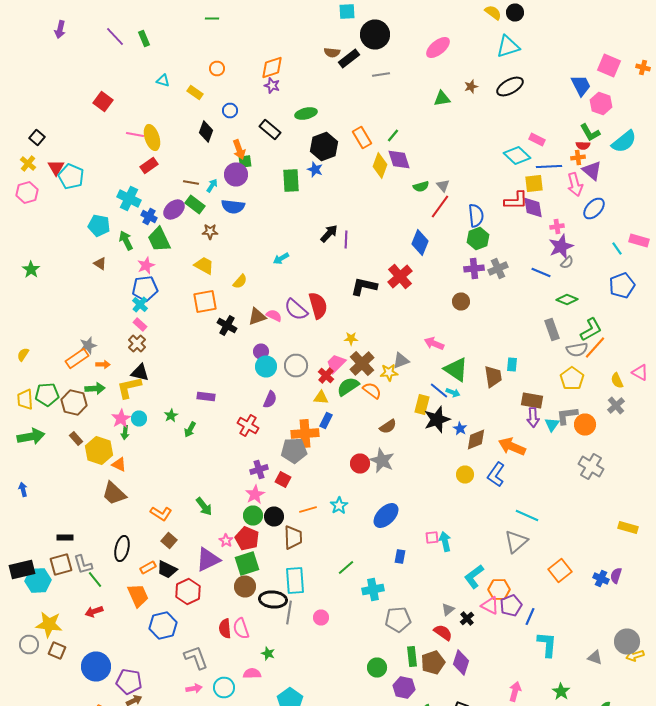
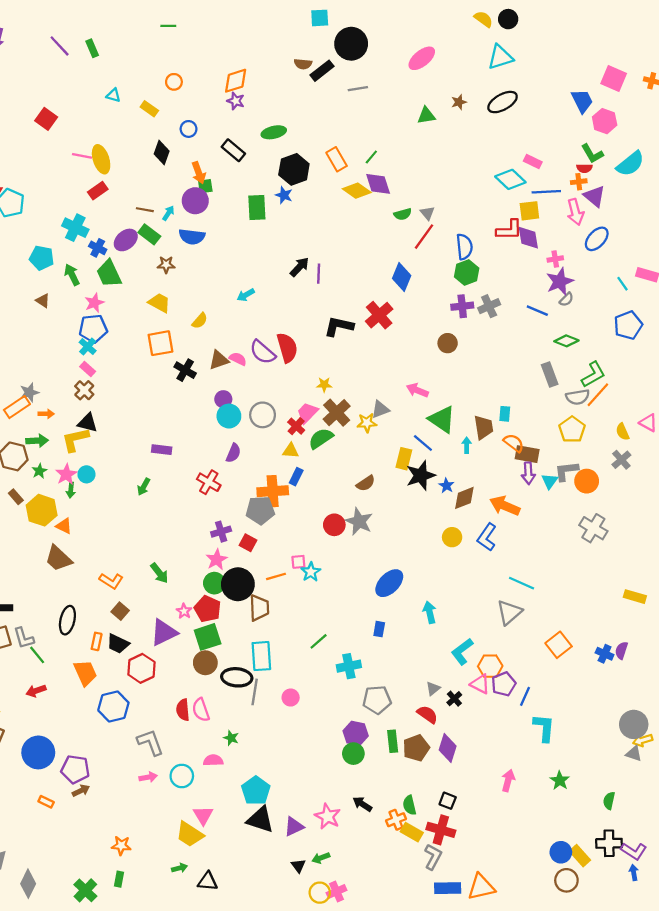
yellow diamond: (380, 166) -> (357, 191), turned -75
orange semicircle: (372, 390) -> (514, 443), moved
cyan arrow: (453, 392) -> (467, 445), moved, turned -112
green star: (171, 416) -> (39, 471), moved
black circle: (274, 516) -> (238, 584), size x1.5
blue ellipse: (386, 516) -> (389, 583), moved
pink square: (432, 538) -> (298, 562), moved
orange rectangle: (148, 568) -> (97, 641), turned -49
gray triangle: (595, 658) -> (634, 754), moved
purple hexagon: (404, 688) -> (356, 733), moved

